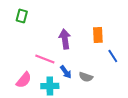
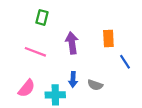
green rectangle: (22, 16) -> (42, 17), moved
pink line: (45, 59) -> (35, 52), moved
blue arrow: (66, 72) -> (73, 79), turned 40

